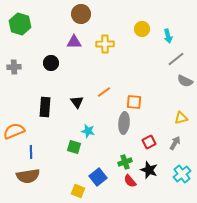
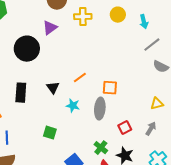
purple triangle: (74, 42) -> (50, 28), turned -35
yellow cross: (105, 44) -> (83, 17), moved
black circle: (51, 63) -> (27, 49), size x1.6
cyan star: (88, 131) -> (73, 106), moved
green cross: (125, 162) -> (101, 148), turned -32

